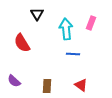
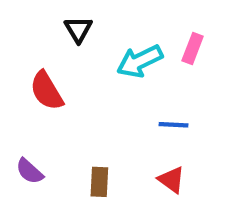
cyan arrow: (66, 29) -> (140, 61), turned -110
blue line: (73, 54) -> (174, 125), moved

